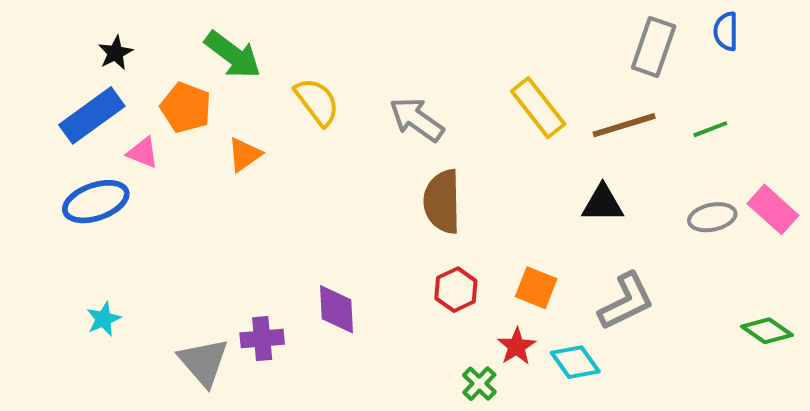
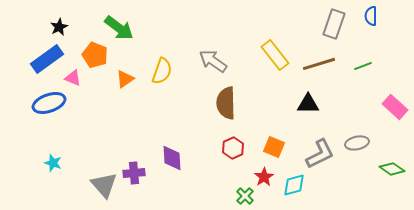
yellow semicircle: (317, 102) -> (162, 71), moved, turned 56
gray ellipse: (712, 217) -> (357, 143), moved
cyan star: (104, 319) -> (53, 163), turned -30
cyan diamond: (575, 362) -> (294, 185), turned -70

